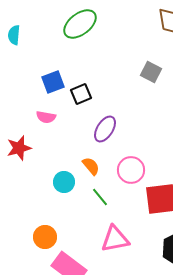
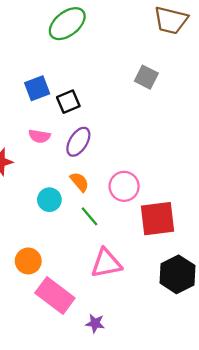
pink semicircle: (46, 117) -> (39, 136), moved
purple ellipse: (105, 129) -> (78, 142), moved

